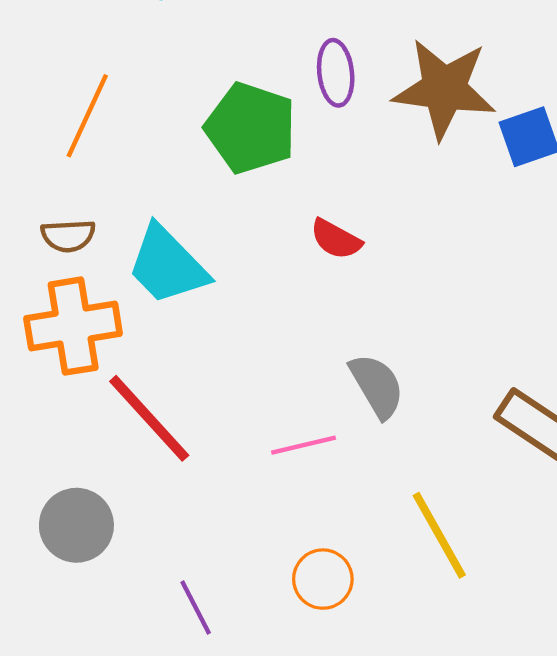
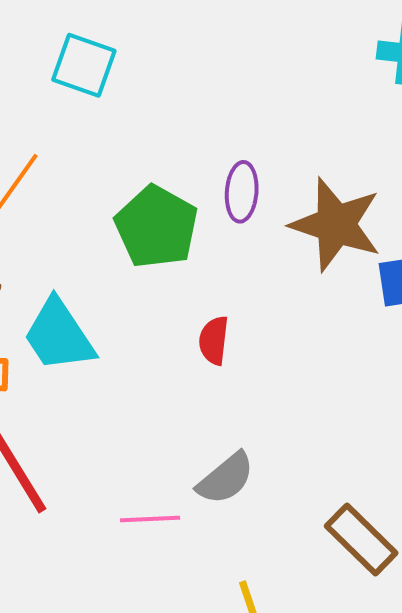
red semicircle: (336, 239) -> (214, 340), turned 57
gray semicircle: (377, 386) -> (226, 478), turned 70

